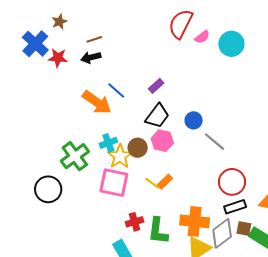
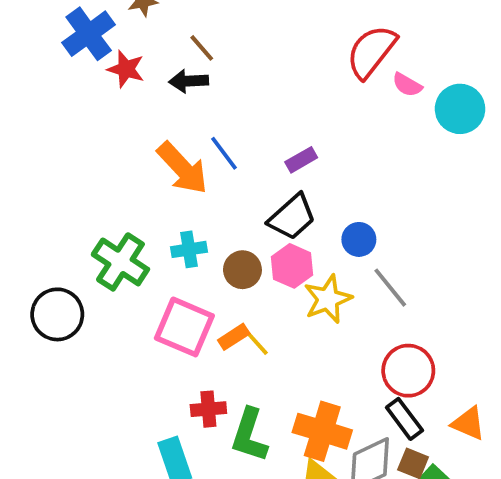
pink semicircle: (202, 37) -> (407, 85), turned 56
brown line: (94, 39) -> (202, 48), turned 56
green cross: (75, 156) -> (120, 262), turned -32
yellow star: (120, 156) -> (328, 299), moved
orange rectangle: (165, 182) -> (234, 337), moved
black rectangle: (235, 207) -> (404, 419), turned 60

